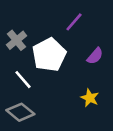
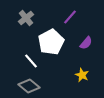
gray cross: (17, 40) -> (26, 18), moved

